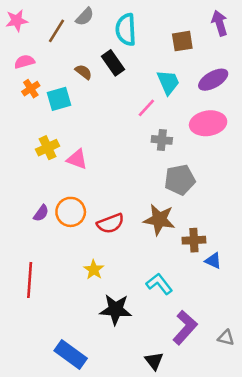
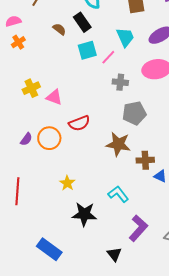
cyan square: (59, 99) -> (87, 50), moved
red semicircle: (110, 223) -> (79, 123), moved

